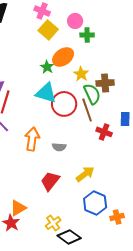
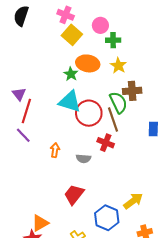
orange ellipse: (63, 57) -> (88, 63), turned 45
yellow star: (81, 74) -> (118, 66), moved
red cross: (104, 132) -> (106, 143), moved
orange arrow: (32, 139) -> (55, 150), size x0.6
yellow arrow: (85, 174) -> (133, 201), moved
blue hexagon: (95, 203) -> (107, 218), moved

